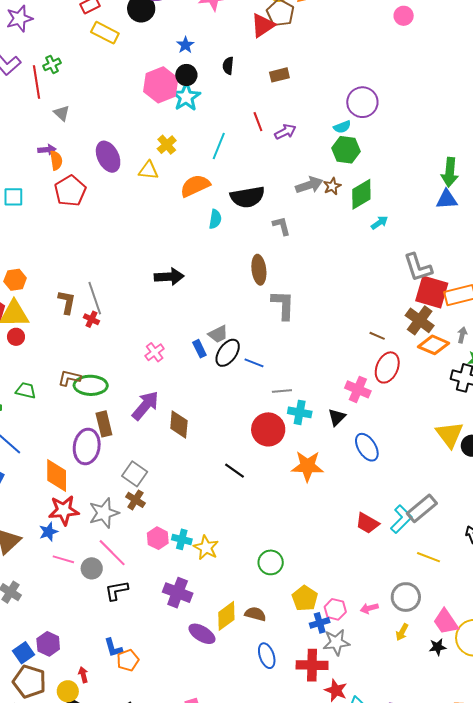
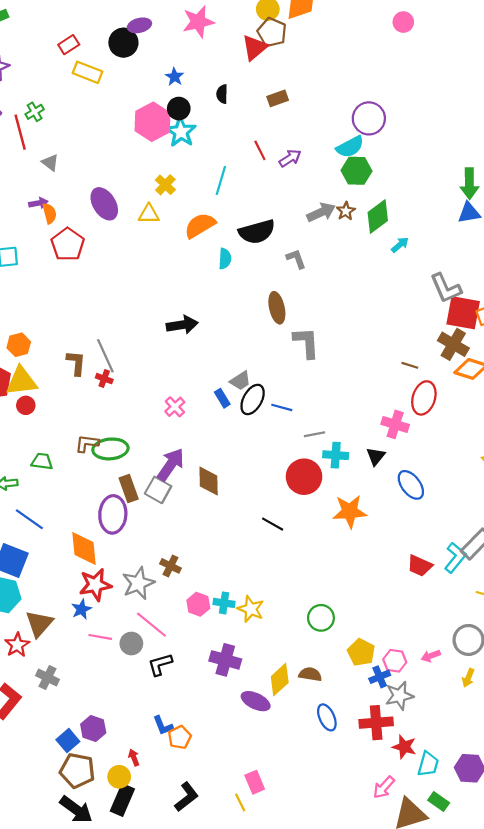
cyan semicircle: (342, 127) -> (350, 147), size x1.5
gray square: (135, 474) -> (158, 490), moved

